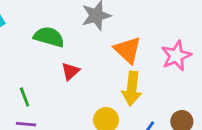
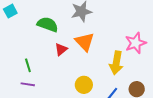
orange triangle: (128, 50) -> (85, 42), moved
yellow arrow: (132, 89) -> (116, 63), moved

